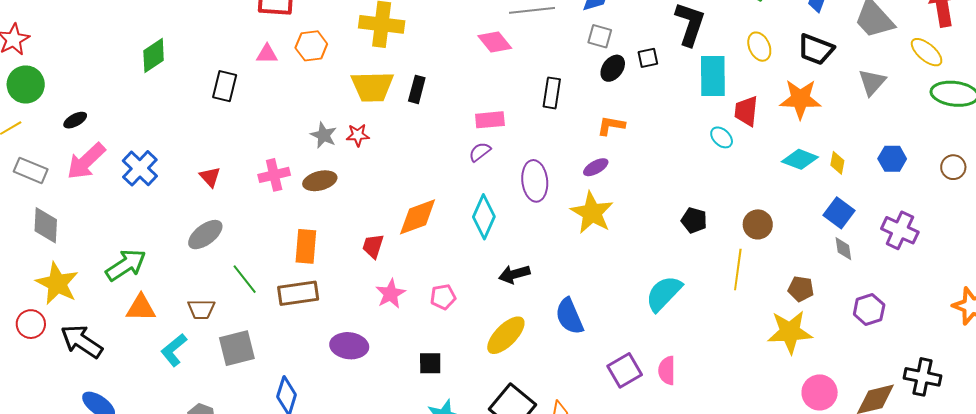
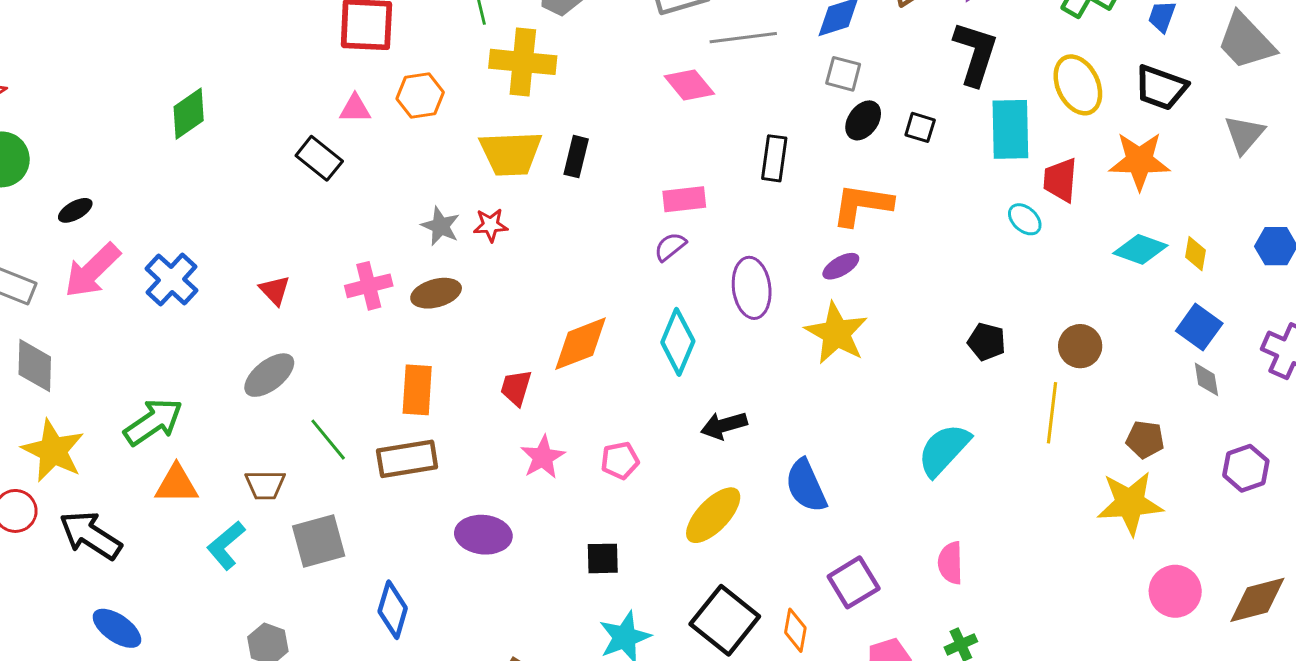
yellow ellipse: (759, 47) -> (1078, 85), size x1.4
black square: (648, 58) -> (920, 127), moved, turned 30
black rectangle: (225, 86) -> (319, 158), moved, turned -64
orange L-shape: (611, 126) -> (862, 205), size x1.5
purple square: (625, 370) -> (854, 582), moved

